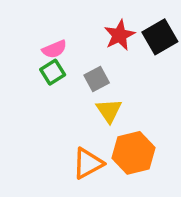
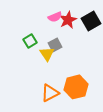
pink semicircle: (54, 49) -> (55, 17), moved
yellow triangle: (109, 111) -> (47, 54), moved

